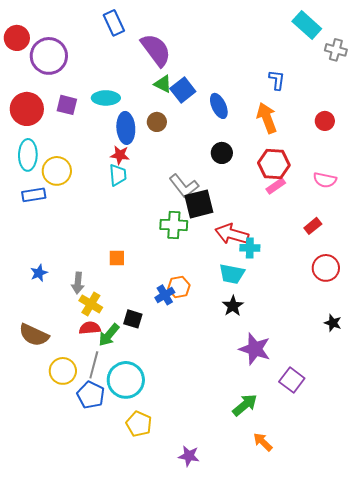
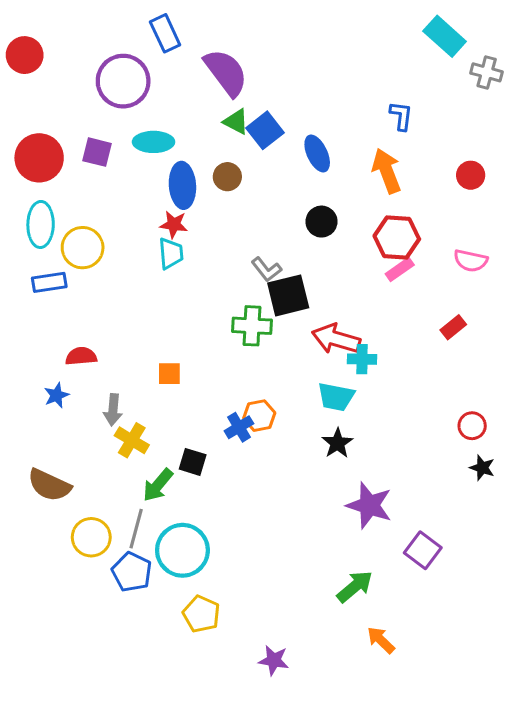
purple circle: (49, 56) -> (123, 81), moved
gray L-shape: (184, 186) -> (266, 269), size x0.7
red circle: (326, 268) -> (472, 426), moved, size x0.7
red semicircle: (90, 328) -> (81, 356), moved

